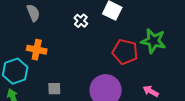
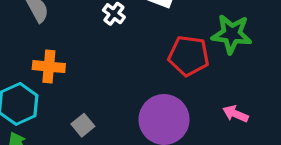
gray square: (54, 89) -> (83, 125), turned -32

